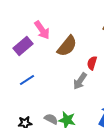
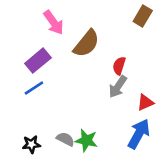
purple rectangle: (23, 46) -> (38, 61), moved
gray arrow: (80, 81) -> (118, 87), moved

